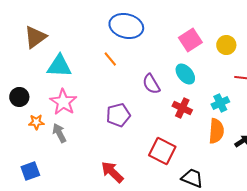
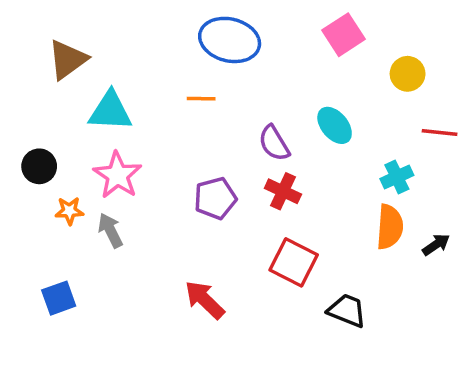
pink square: (190, 40) -> (343, 35), moved
orange line: (110, 59) -> (201, 99), turned -49
red cross: (182, 108) -> (283, 191), moved

